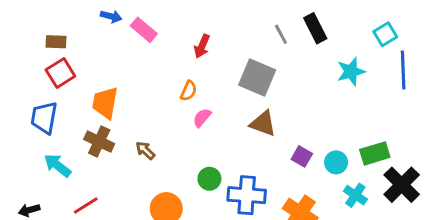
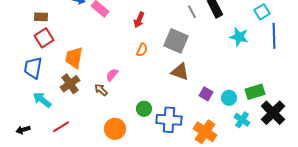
cyan star: (351, 72) -> (239, 37), turned 30
orange semicircle: (189, 91) -> (142, 50), moved
pink semicircle: (202, 118) -> (112, 75), moved
brown cross: (99, 142) -> (70, 84), turned 30

